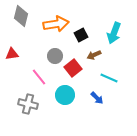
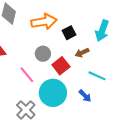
cyan circle: (65, 95) -> (53, 93), size x1.4
gray cross: (28, 104) -> (26, 110), moved, turned 30

